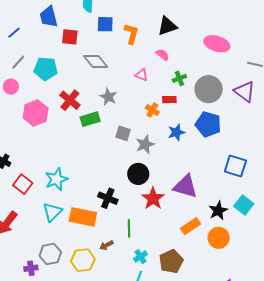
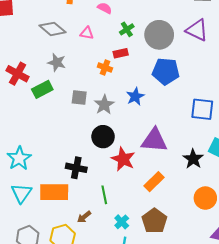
gray diamond: (96, 61) -> (53, 29), moved
blue star: (176, 132) -> (135, 96), moved
orange rectangle: (191, 226) -> (154, 182), moved
orange circle: (219, 238) -> (205, 198), moved

